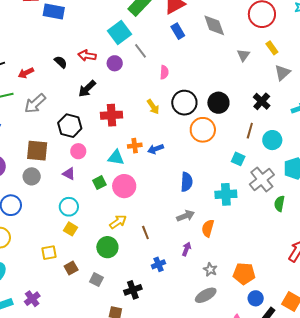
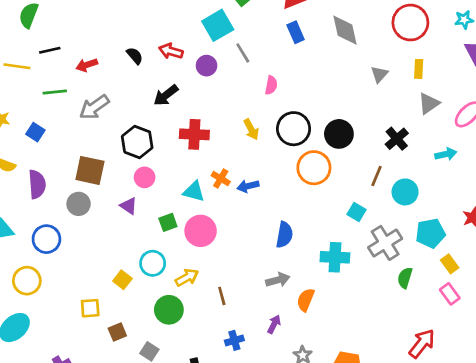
yellow rectangle: (272, 48) -> (419, 69), turned 32
orange cross: (135, 146) -> (221, 179), turned 32
cyan circle: (69, 207) -> (153, 263), moved

